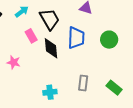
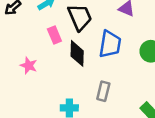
gray rectangle: (83, 83) -> (103, 91), moved

